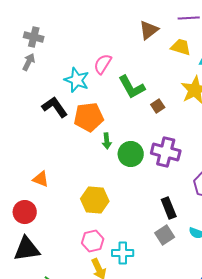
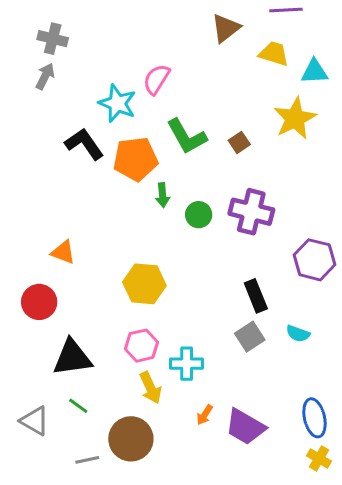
green L-shape: (132, 87) -> (187, 136), moved
green circle: (131, 154) -> (199, 215), size x0.7
black triangle: (27, 249) -> (72, 358), moved

